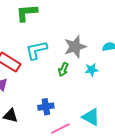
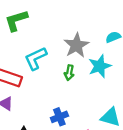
cyan star: (91, 70) -> (100, 66), size x1.5

